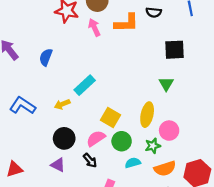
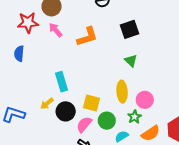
orange L-shape: (126, 23) -> (87, 37), moved
blue semicircle: (46, 57) -> (19, 54), moved
cyan rectangle: (85, 85) -> (61, 82), turned -48
black circle: (64, 138) -> (66, 111), moved

